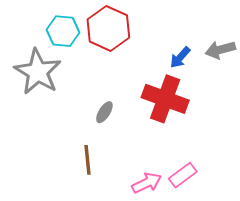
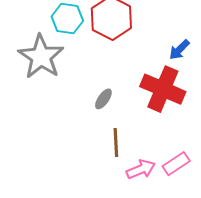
brown line: (88, 160) -> (116, 142), moved

